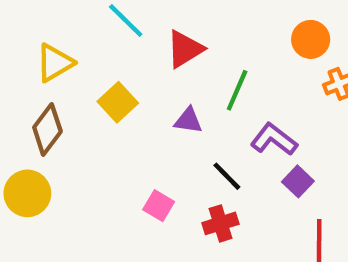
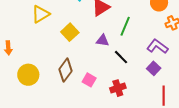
brown diamond: (47, 129) -> (65, 70), moved
purple L-shape: (274, 139) -> (157, 46), moved
black line: (227, 176) -> (121, 57), moved

